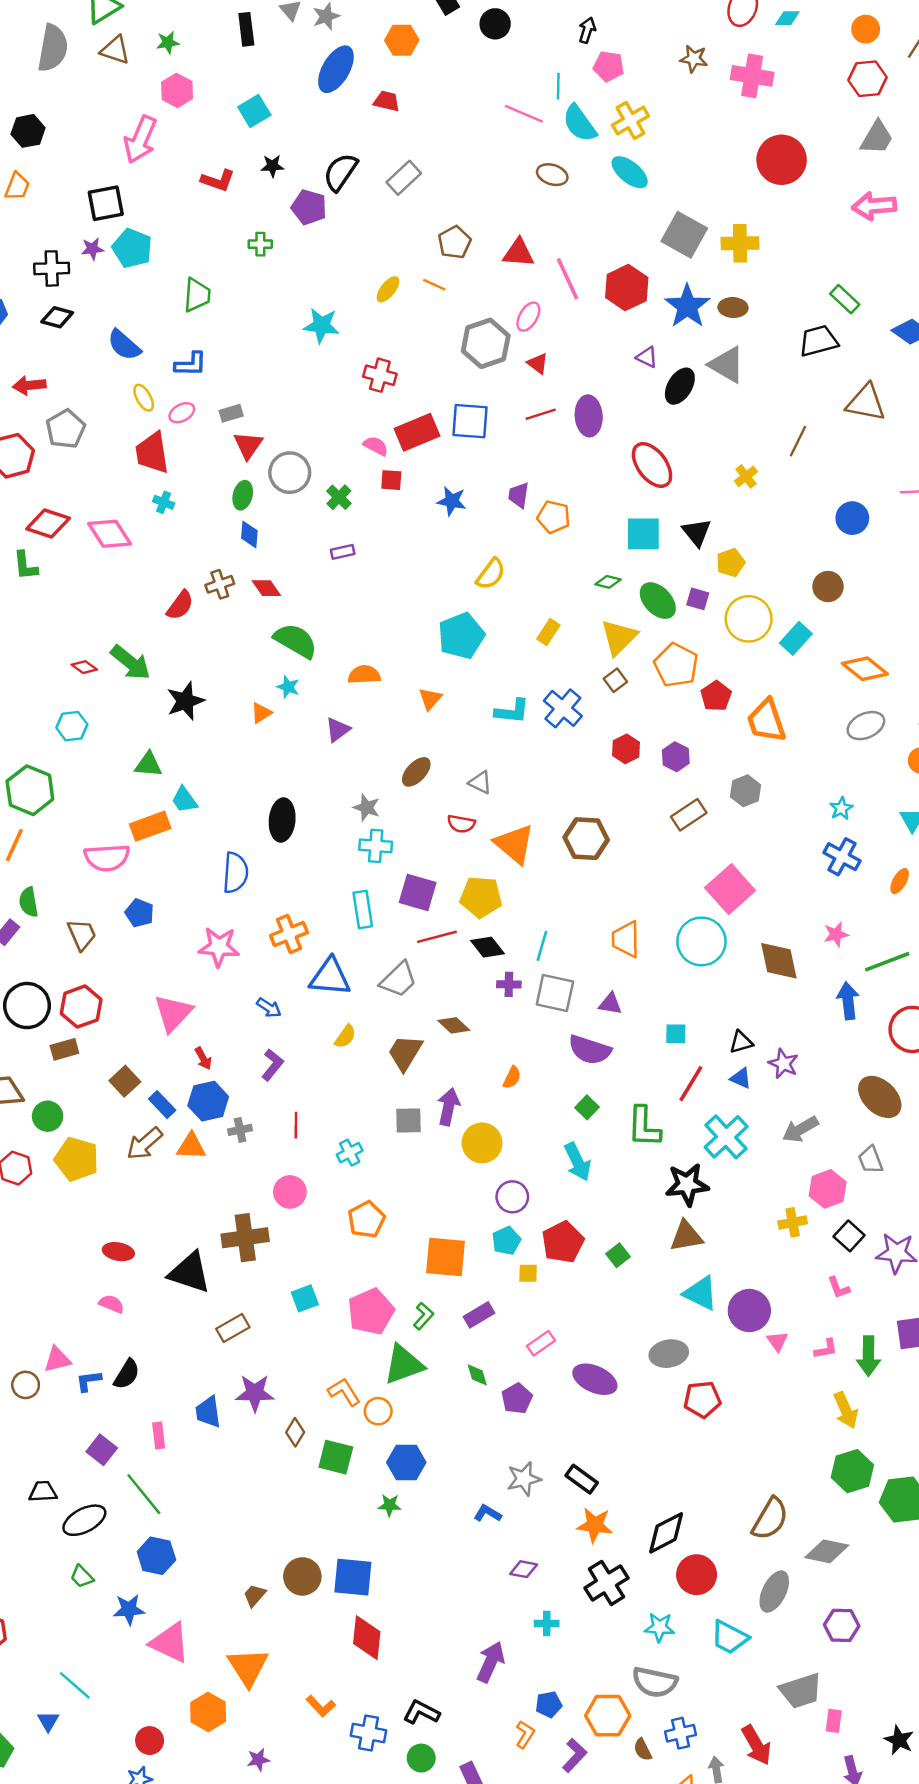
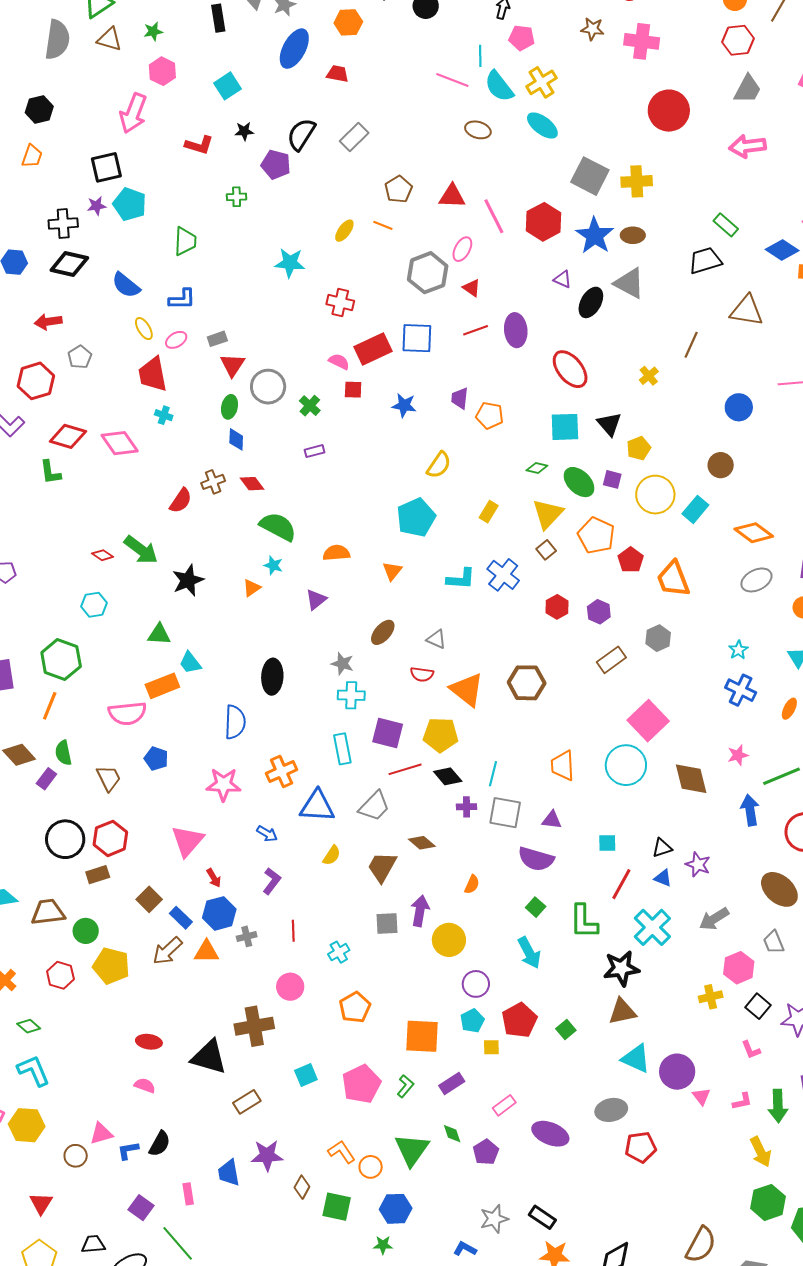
black diamond: (57, 317) -> (69, 264), size x1.4
gray pentagon: (66, 429) -> (80, 357), size x0.7
green triangle: (404, 1365) -> (412, 1150), moved, turned -33

